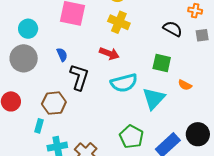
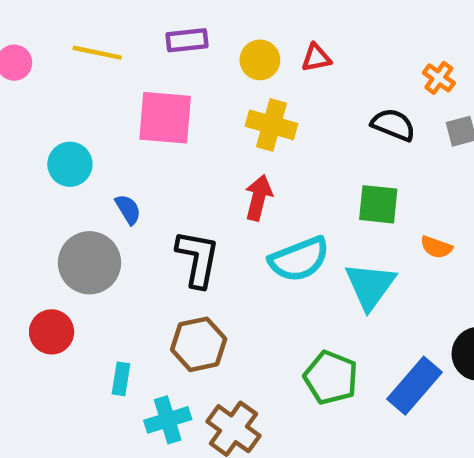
orange cross: (195, 11) -> (439, 78), turned 32
red arrow: (109, 54) -> (258, 198), turned -90
blue semicircle: (62, 55) -> (128, 209), moved
gray circle: (24, 58) -> (89, 263), moved
brown hexagon: (54, 103) -> (199, 344), moved

